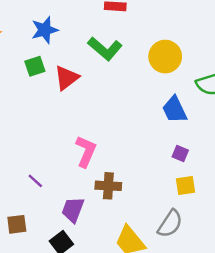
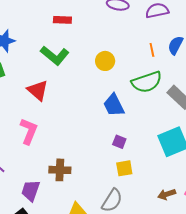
yellow circle: (165, 57) -> (105, 61), size x0.7
red triangle: (67, 78) -> (38, 90), moved, turned -40
pink L-shape: (86, 151) -> (29, 131), moved

